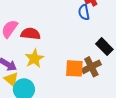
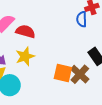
brown cross: (91, 67) -> (80, 74), turned -30

